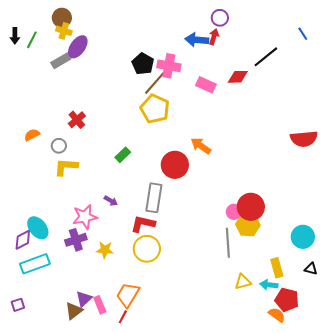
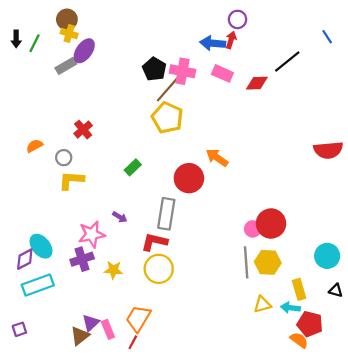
pink rectangle: (206, 85) -> (222, 73), moved
yellow hexagon: (248, 225) -> (268, 262), moved

